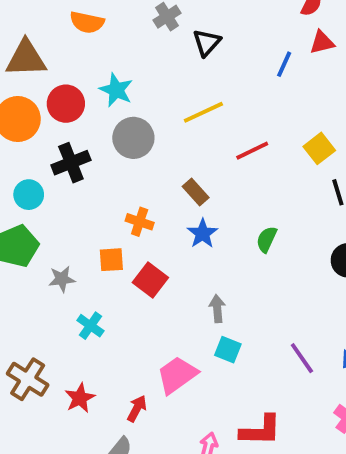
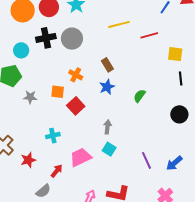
gray circle: (133, 138) -> (72, 39), moved
yellow square: (319, 148) -> (175, 54), turned 35
red line: (252, 151) -> (149, 35), moved
cyan cross: (90, 326) -> (53, 136), moved, turned 32

